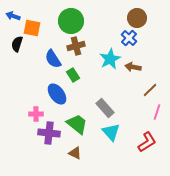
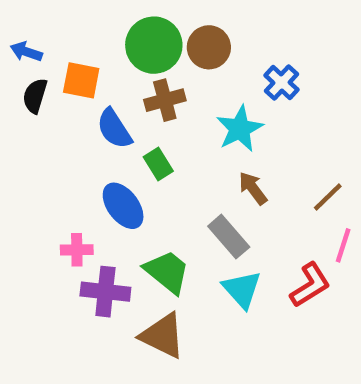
blue arrow: (13, 16) -> (26, 52), moved
brown circle: (137, 18) -> (209, 47), moved
orange square: (32, 28) -> (81, 80), moved
brown arrow: (133, 67) -> (253, 188), moved, turned 42
red L-shape: (147, 142) -> (310, 285), moved
brown triangle: (75, 153) -> (163, 336), size x1.6

